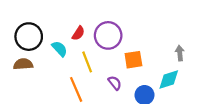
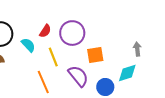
purple semicircle: (115, 83) -> (78, 76), size x1.6

